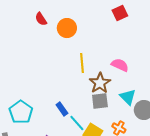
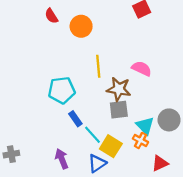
brown star: (100, 83) -> (119, 89), turned -30
cyan triangle: (128, 97) -> (145, 126), moved
cyan pentagon: (21, 112) -> (62, 90), moved, turned 30

